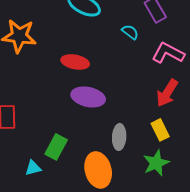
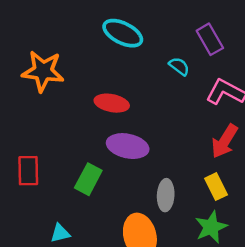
green rectangle: (56, 147) -> (88, 179), moved

